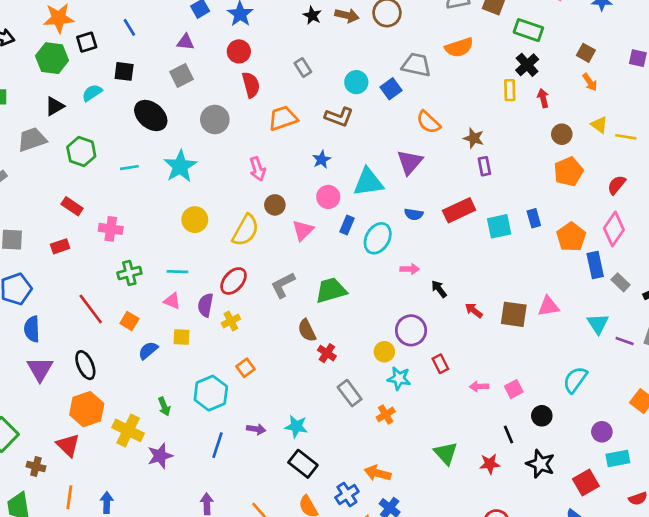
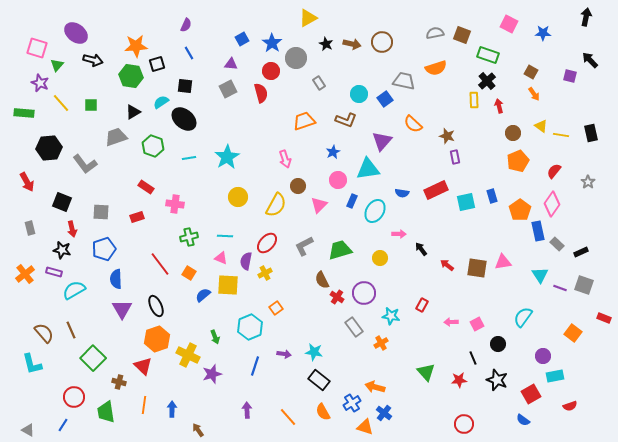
red semicircle: (251, 85) -> (261, 93), moved
black ellipse: (151, 115) -> (184, 119), moved
gray circle: (215, 120) -> (296, 58), moved
purple triangle: (410, 162) -> (382, 141), moved
purple circle: (411, 330) -> (364, 293), moved
yellow square: (181, 337) -> (228, 285), size x1.6
yellow circle: (384, 352) -> (380, 258), moved
red rectangle: (440, 364) -> (422, 305), turned 56

